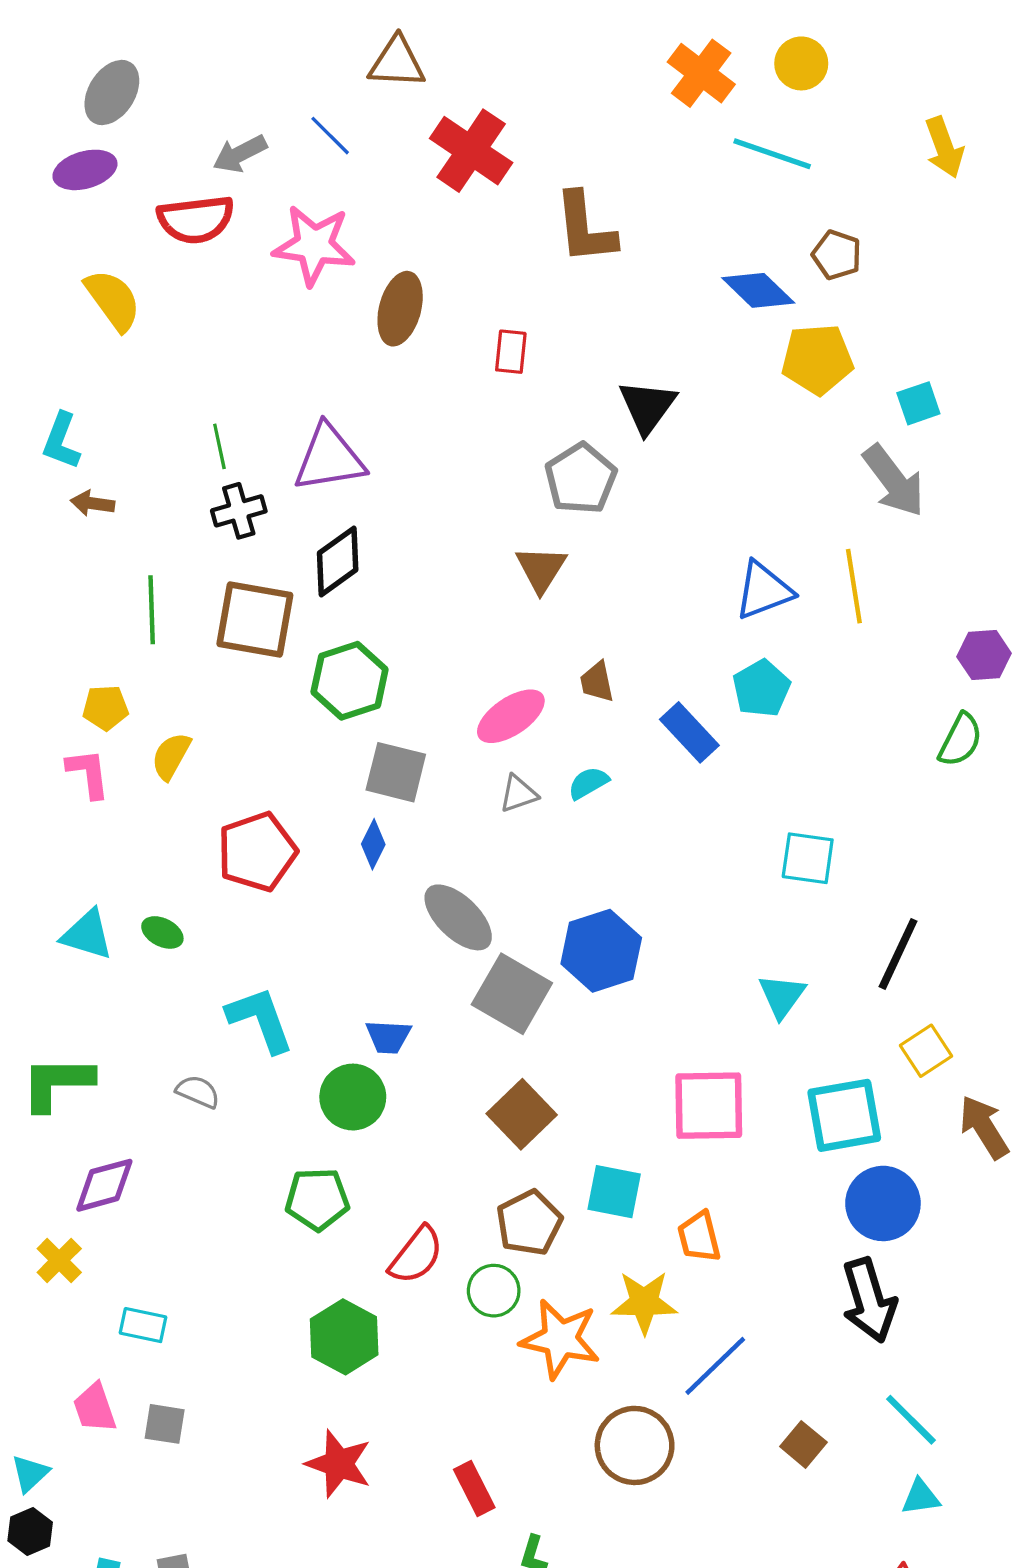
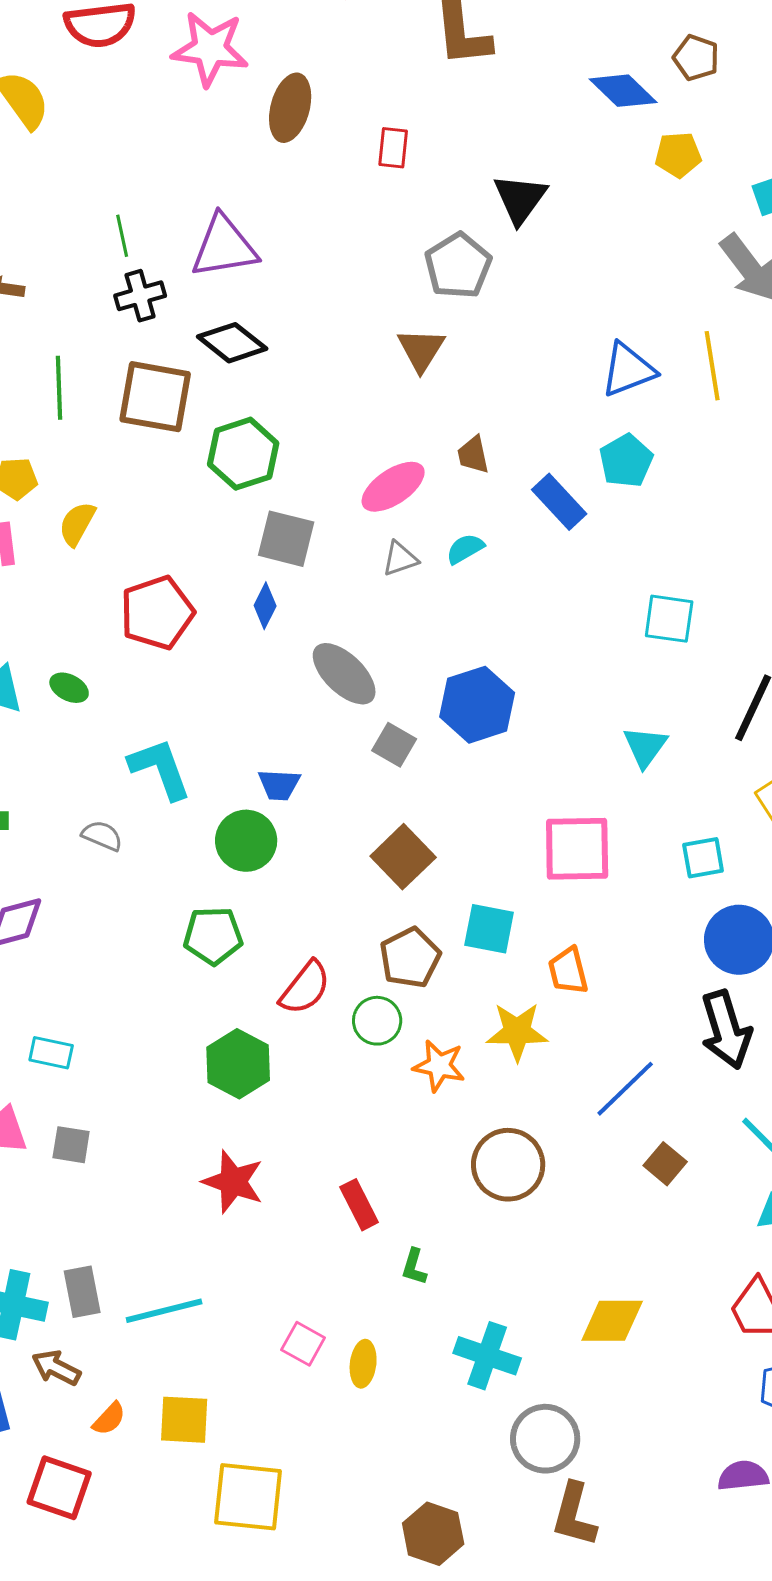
yellow pentagon: (817, 359) -> (678, 155), size x0.7
black diamond: (338, 561) -> (232, 343), turned 74
gray square: (512, 994) -> (394, 745), size x0.6
cyan square: (844, 1115) -> (703, 858), size x0.6
orange star: (560, 1339) -> (439, 1066), size x0.7
blue line: (715, 1366) -> (625, 1089), moved

